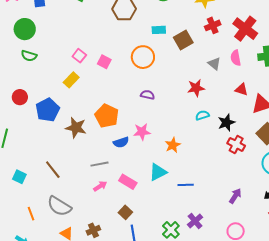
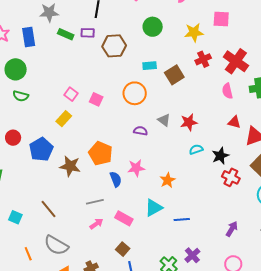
gray triangle: (214, 64) -> (164, 120), moved
blue semicircle: (121, 142) -> (116, 179), turned -91

